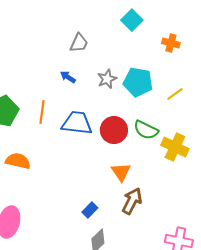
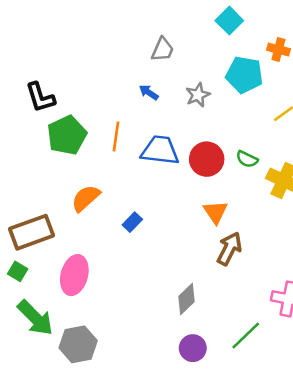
cyan pentagon: (138, 82) -> (244, 75), moved
green semicircle: (146, 130) -> (247, 159), size x0.7
orange semicircle: (18, 161) -> (86, 198), turned -55
blue rectangle: (90, 210) -> (132, 222), moved

